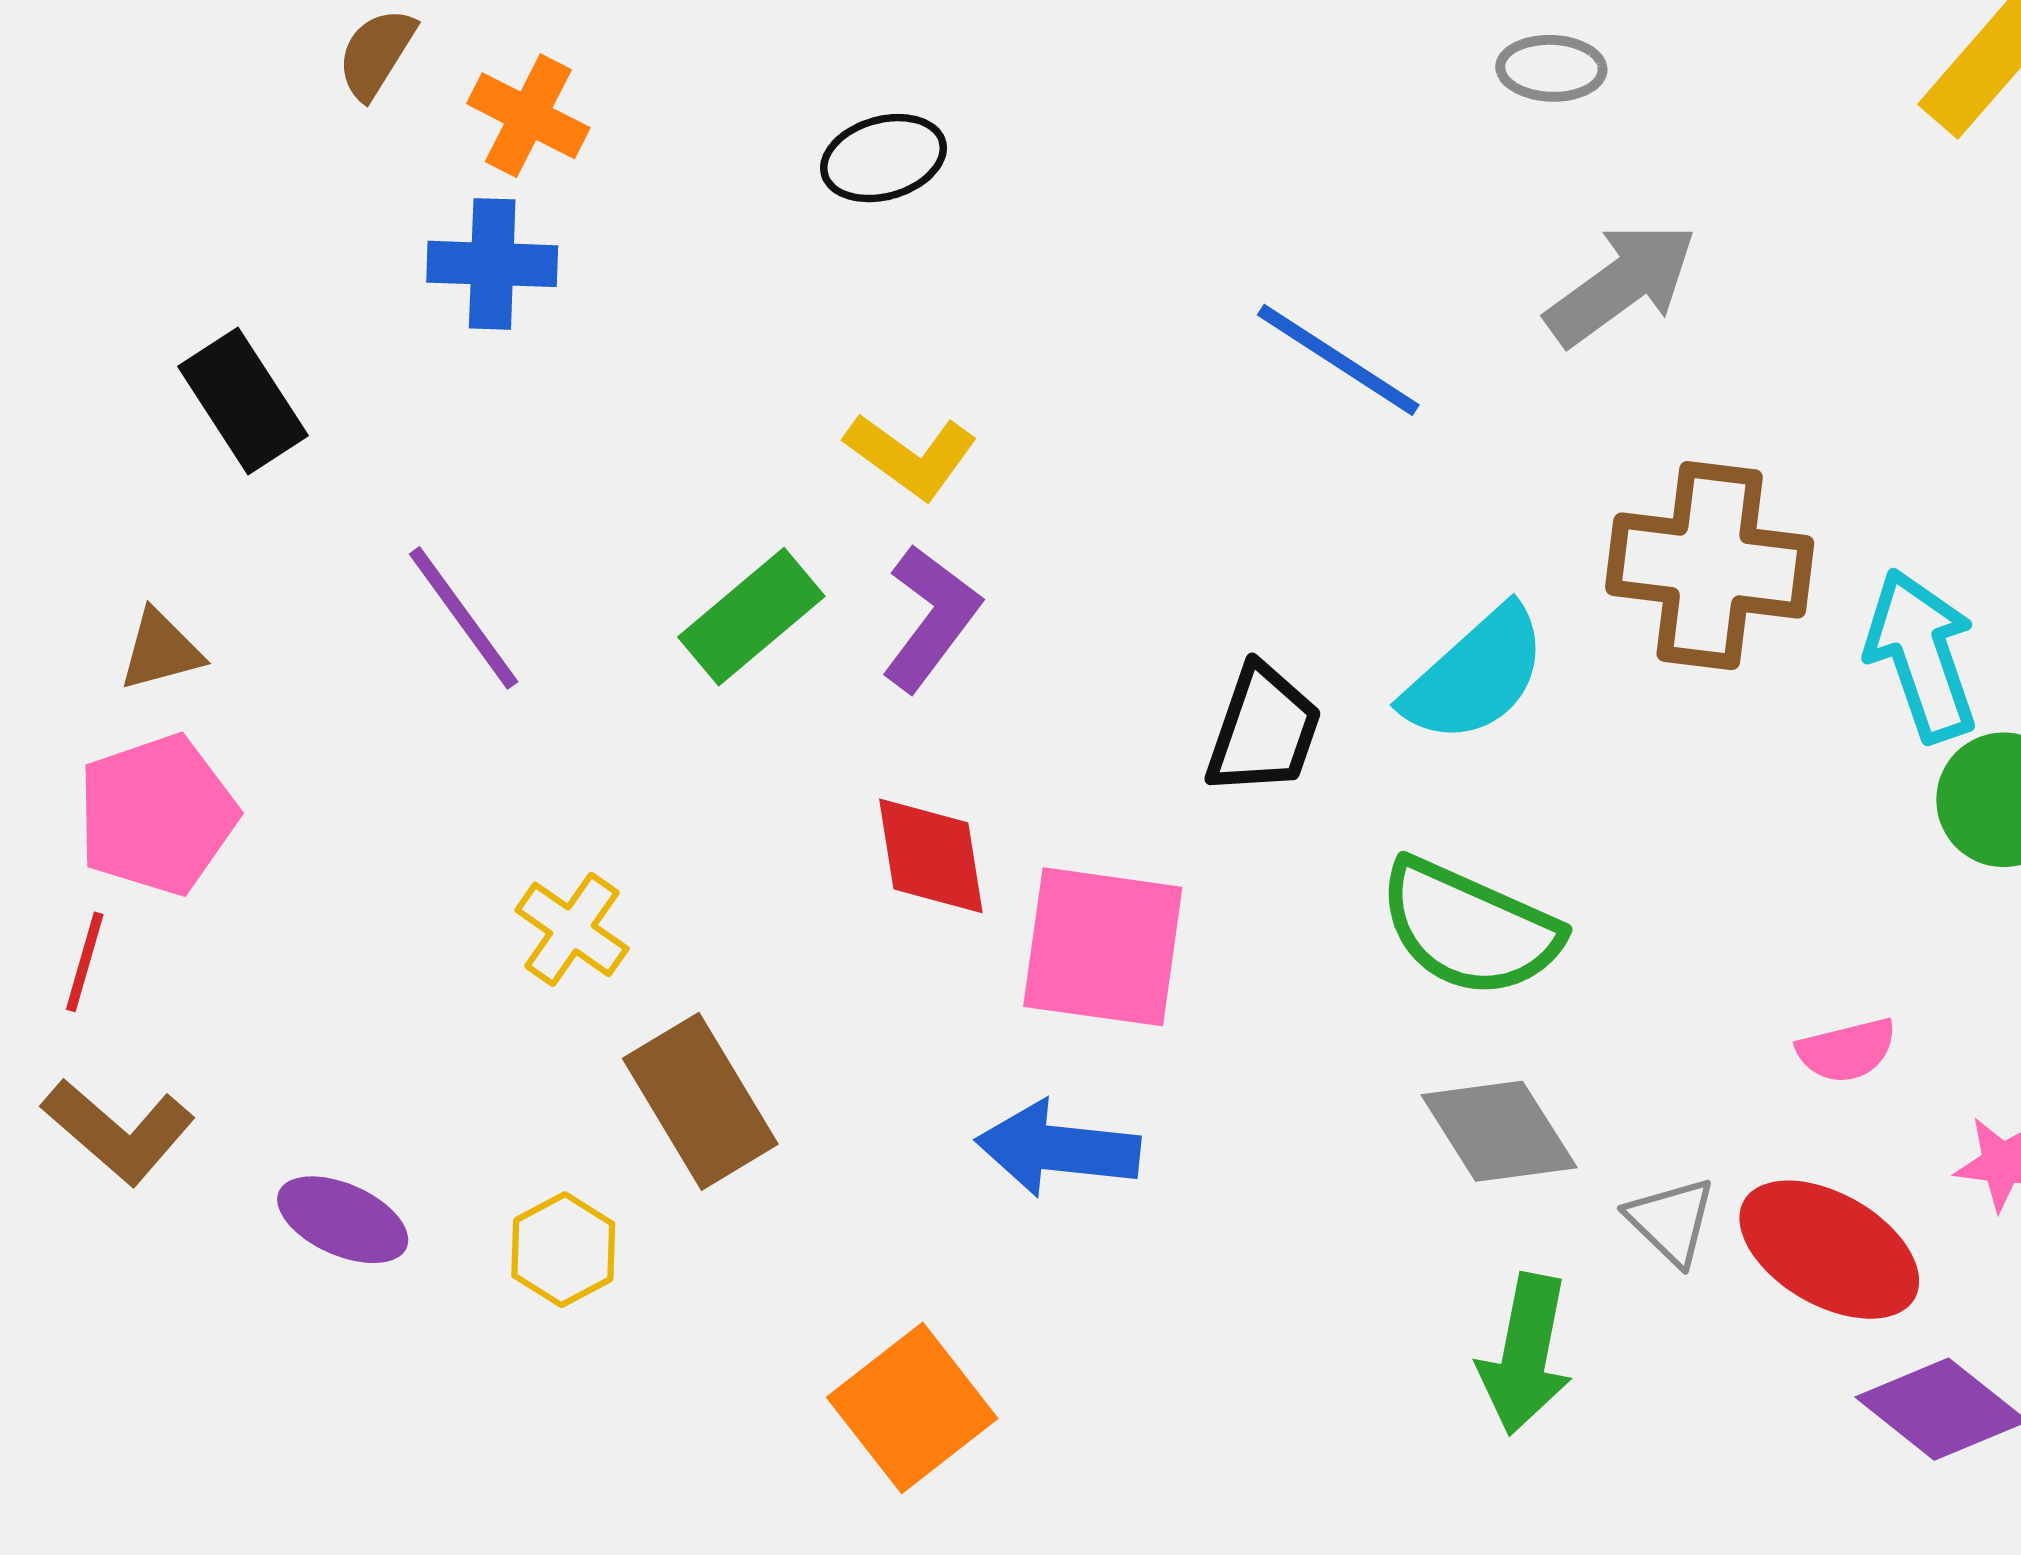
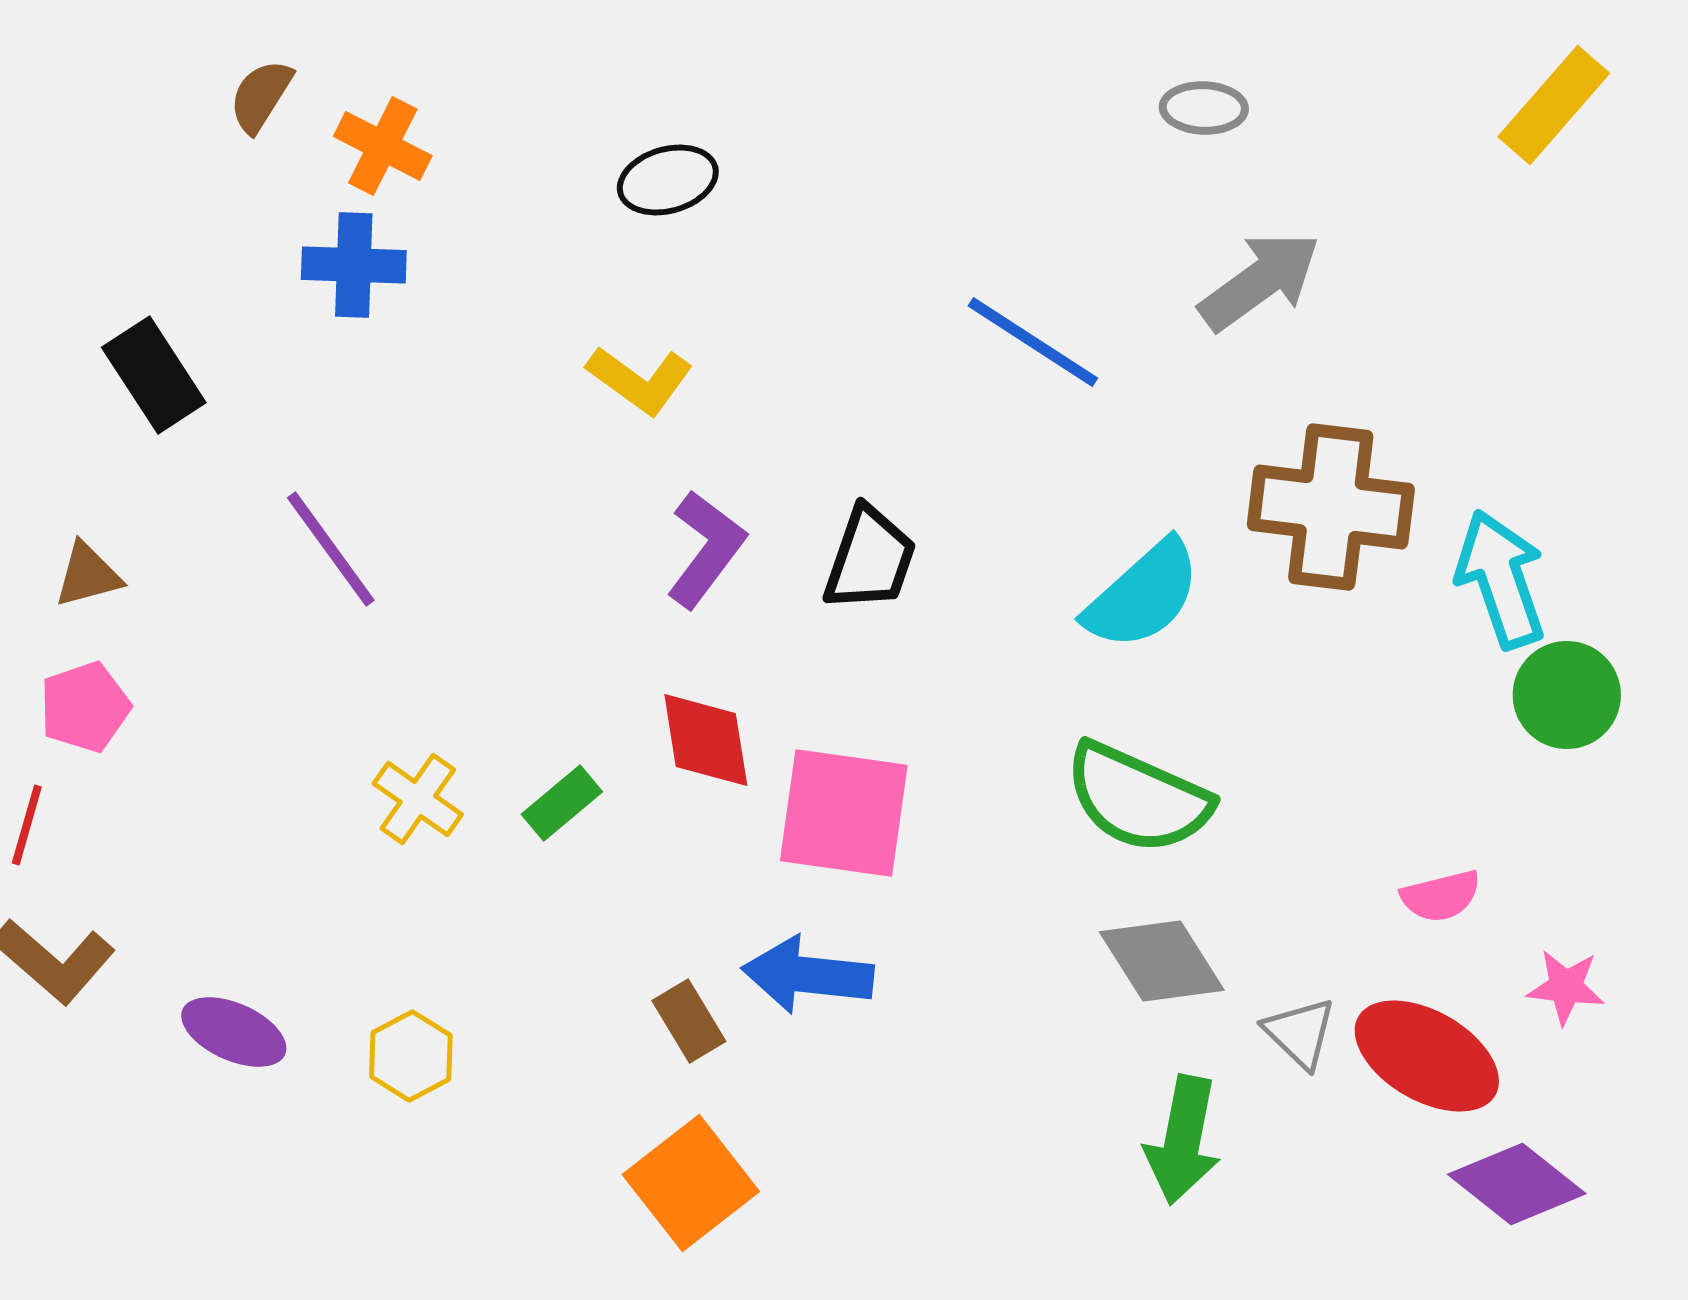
yellow L-shape: (911, 456) -> (640, 380), moved
green rectangle: (751, 617) -> (562, 803), moved, size x0.7
black trapezoid: (1264, 730) -> (870, 559), moved
pink pentagon: (157, 815) -> (85, 707), size x0.7
brown rectangle: (700, 1101) -> (689, 1021), moved, size x0.6

